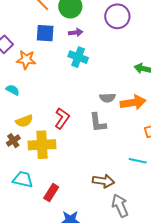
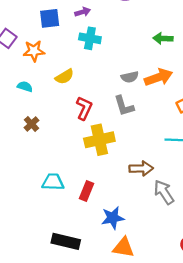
yellow semicircle: (24, 121) -> (64, 77), moved
brown cross: (13, 141) -> (32, 124), moved
yellow cross: (42, 145) -> (99, 140), moved

